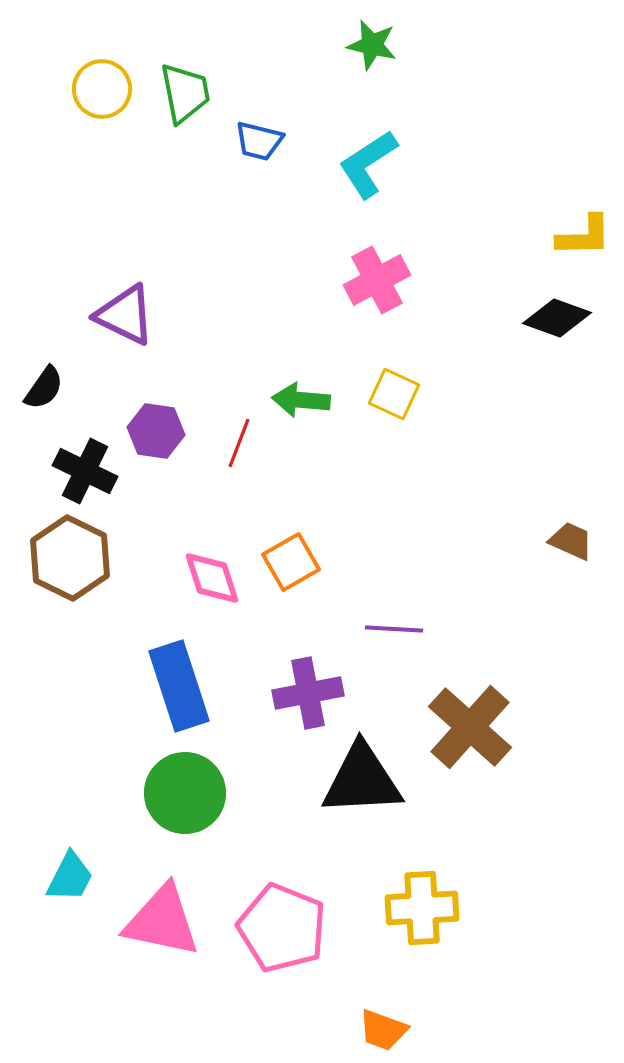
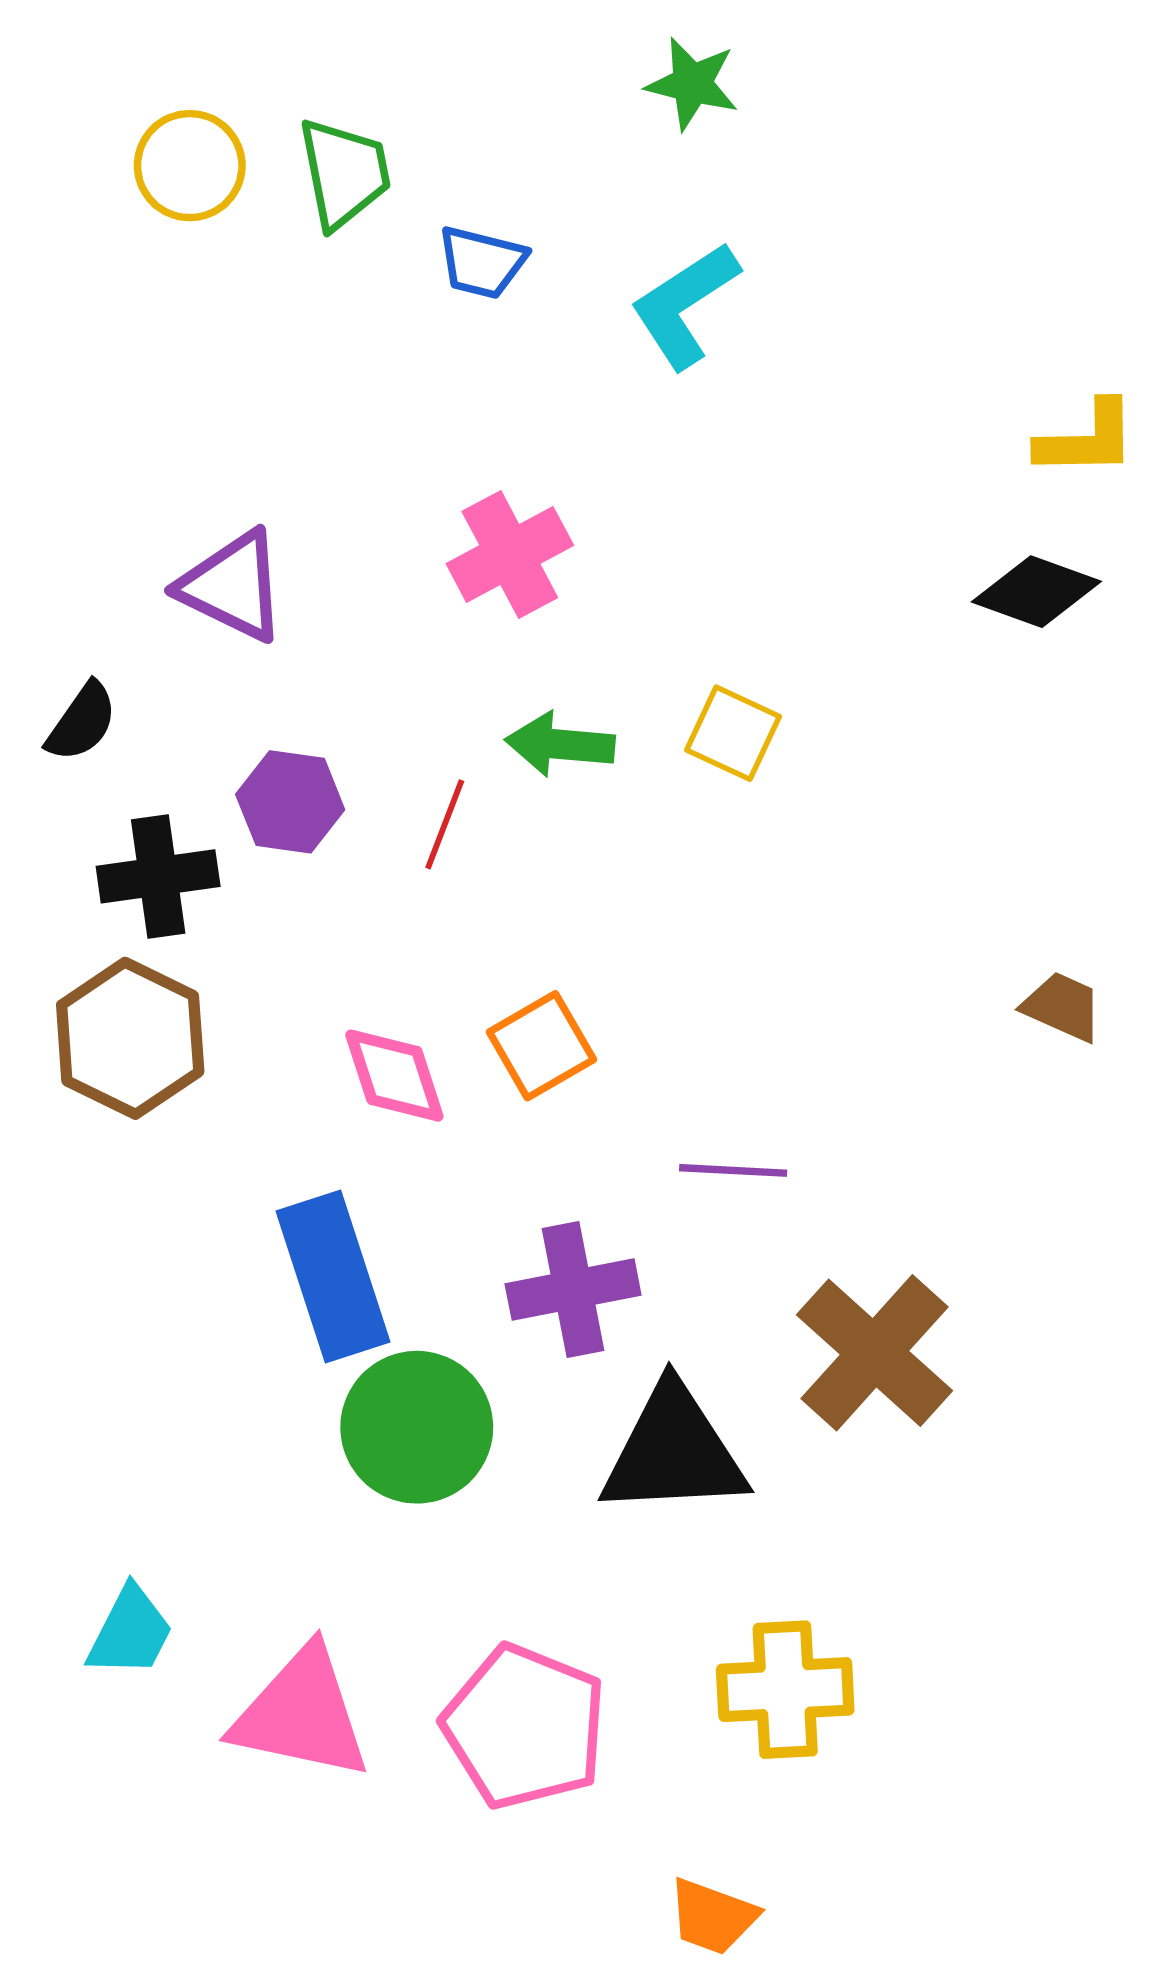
pink cross: (377, 280) -> (510, 555), moved
black cross: (85, 471) -> (158, 876), turned -34
green circle: (185, 793) -> (417, 1427), moved

